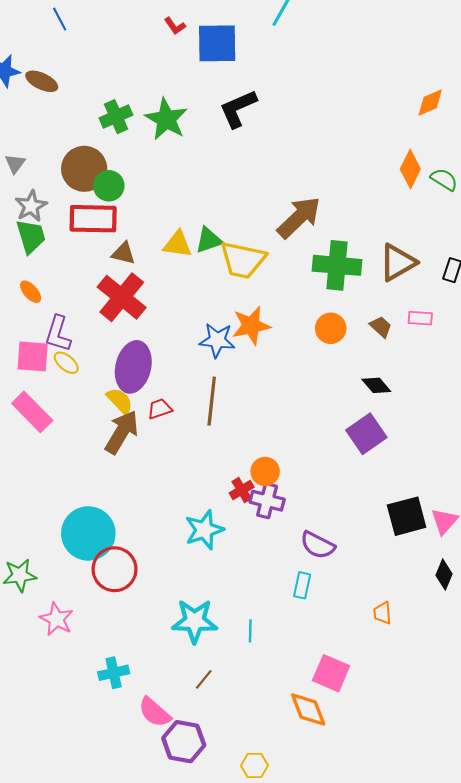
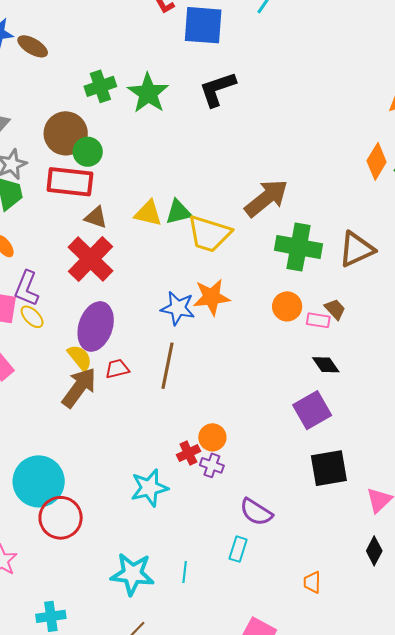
pink rectangle: (420, 318) -> (318, 320), moved
purple cross: (267, 501) -> (212, 465), size x0.7
black square: (407, 516) -> (329, 468), moved
cyan line: (250, 631) -> (185, 572), moved

